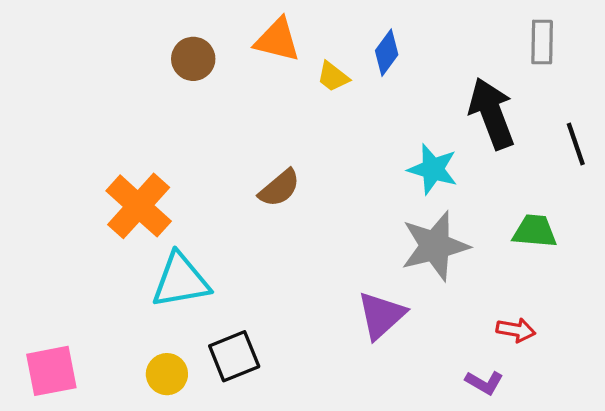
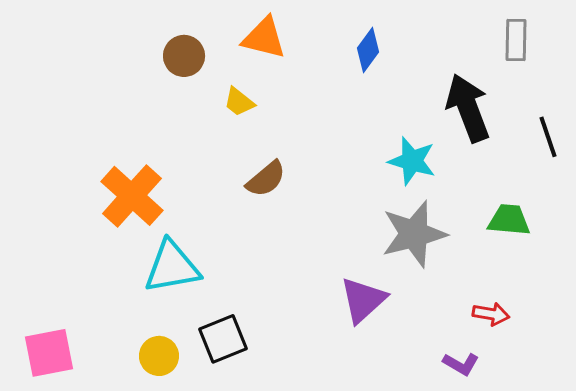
yellow trapezoid: (333, 77) -> (239, 102), moved

